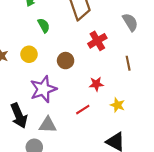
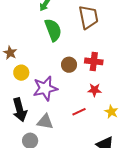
green semicircle: (44, 25) -> (53, 30), size x1.6
red cross: (97, 41) -> (94, 61), moved, turned 30
yellow circle: (29, 54) -> (21, 73), moved

